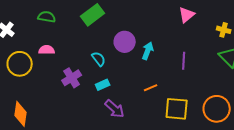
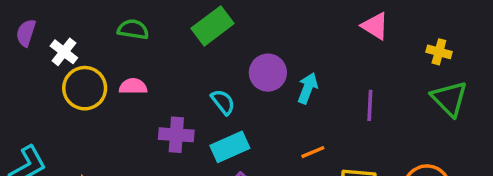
pink triangle: (187, 15) -> (375, 26), turned -48
yellow circle: (20, 64) -> (85, 88), moved
purple cross: (72, 78) -> (176, 135), turned 36
cyan rectangle: (103, 85) -> (230, 147), size x1.5

